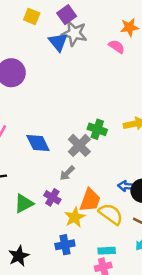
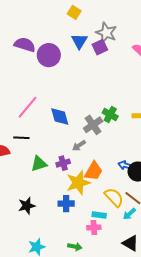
purple square: (67, 15) -> (100, 47), moved
blue triangle: (58, 42) -> (79, 41), moved
purple cross: (52, 197) -> (63, 163), turned 32
yellow semicircle: (111, 214) -> (114, 197), moved
yellow star: (75, 217) -> (78, 183), size x1.4

